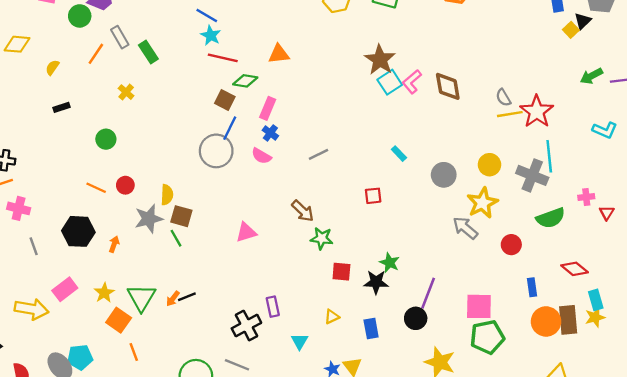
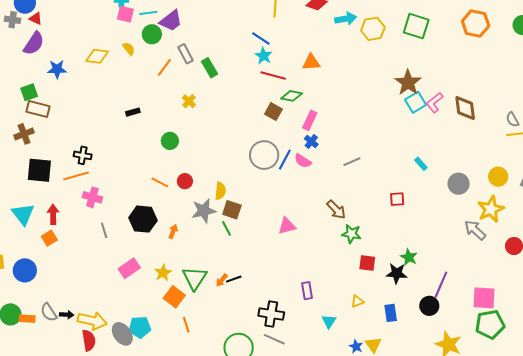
orange triangle: (279, 54) -> (311, 62), moved
yellow semicircle: (52, 67) -> (129, 49), moved, turned 104
blue line: (230, 128) -> (285, 160), moved
yellow arrow: (32, 309) -> (92, 321), moved
black cross: (246, 326) -> (271, 314), moved, turned 35

